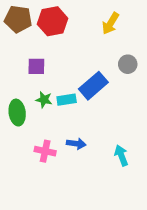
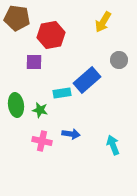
red hexagon: (53, 21) -> (51, 35), moved
green star: (44, 100) -> (40, 110), moved

